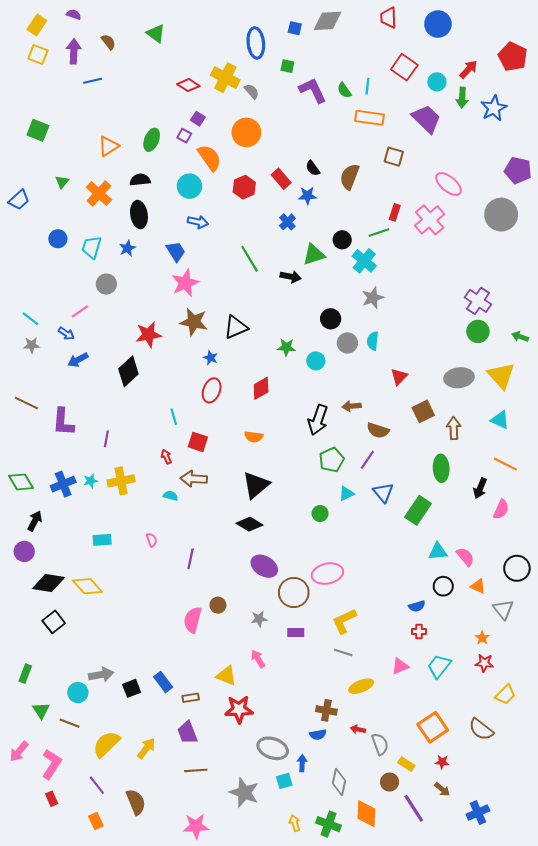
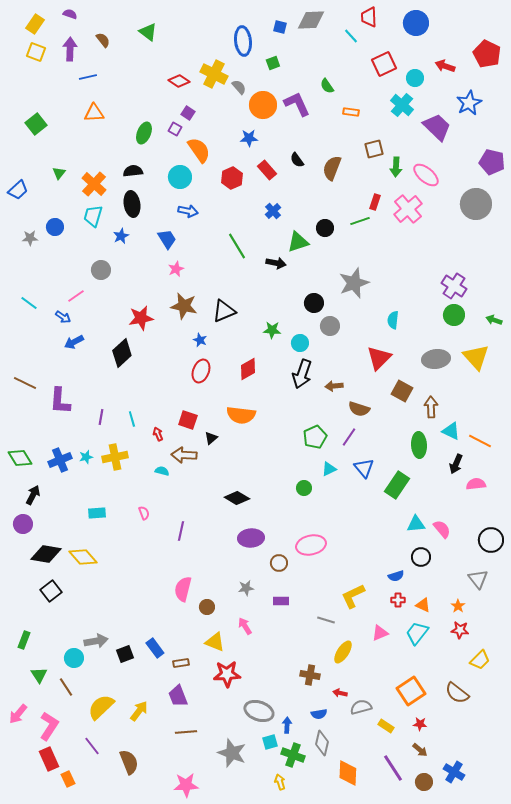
green square: (287, 66) -> (273, 63), turned -32
red square: (404, 67) -> (384, 64), turned 30
red arrow: (468, 69) -> (445, 66), turned -114
cyan line: (367, 86) -> (351, 36), moved, turned -49
purple L-shape: (313, 90) -> (297, 104), moved
green arrow: (462, 98) -> (396, 167), moved
orange rectangle: (370, 118) -> (351, 112), size x0.6
purple trapezoid: (426, 119) -> (437, 127), moved
green square: (38, 130) -> (36, 124), turned 30
orange circle: (246, 132) -> (263, 105), moved
orange triangle: (108, 146) -> (94, 113), moved, turned 30
brown square: (394, 157) -> (374, 149), turned -30
blue star: (307, 196) -> (249, 138), moved
cyan trapezoid: (92, 247) -> (93, 216), moved
cyan cross: (364, 261) -> (402, 105), moved
pink star: (185, 283) -> (176, 269), size x0.6
gray star: (373, 298) -> (354, 283), size x1.4
cyan semicircle: (373, 341) -> (393, 320), moved
gray star: (32, 345) -> (30, 238), moved
red triangle: (399, 377) -> (379, 358), size x1.5
brown square: (423, 411) -> (402, 391), turned -35
cyan line: (174, 417) -> (132, 419), moved
black arrow: (318, 420) -> (302, 374), moved
cyan triangle: (500, 420) -> (451, 431), moved
orange semicircle: (254, 437) -> (241, 415), size x1.6
black triangle: (256, 485) -> (211, 438), moved, size x0.5
pink semicircle: (501, 509) -> (476, 484), turned -120
purple ellipse: (264, 566) -> (251, 538), turned -35
orange triangle: (478, 586) -> (423, 605), moved
brown circle: (294, 593) -> (279, 563), size x0.6
brown circle: (218, 605) -> (207, 607), moved
yellow L-shape: (344, 621) -> (353, 596), moved
yellow ellipse: (361, 686) -> (343, 652), turned -35
brown line: (69, 723) -> (66, 687), turned 36
blue semicircle: (318, 735) -> (319, 714), moved
gray semicircle: (380, 744) -> (361, 707), turned -85
brown circle: (390, 782) -> (424, 782), moved
red rectangle: (52, 799) -> (49, 759), size x1.6
blue cross: (478, 813) -> (454, 772), turned -35
orange rectangle: (96, 821) -> (68, 779), moved
green cross: (328, 824) -> (293, 755), moved

